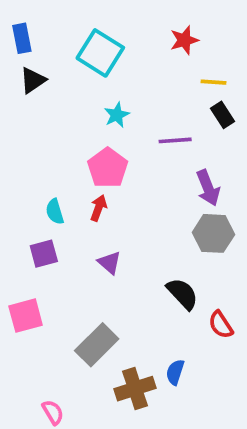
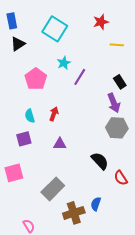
black rectangle: (223, 115) -> (120, 82), moved
purple line: (175, 140) -> (80, 77), moved, turned -54
pink pentagon: (108, 168) -> (36, 79), moved
purple triangle: (109, 263) -> (60, 144), turned -40

